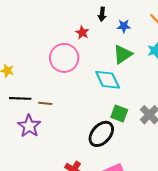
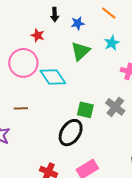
cyan diamond: (108, 80) -> (53, 77), moved
brown line: (45, 103) -> (21, 108), moved

